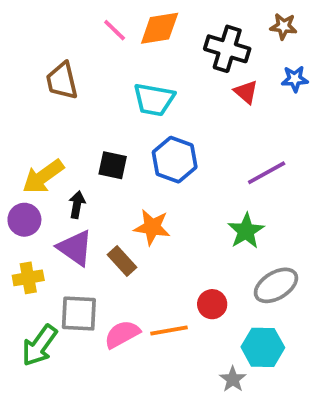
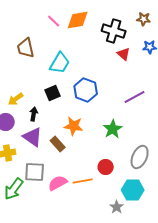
cyan trapezoid: (154, 100) -> (60, 63), moved, turned -70
black square: (113, 165) -> (53, 93), turned -35
yellow arrow: (43, 177) -> (16, 99), size x0.7
green star: (246, 231) -> (113, 129), moved
gray ellipse: (276, 285) -> (140, 157), turned -35

